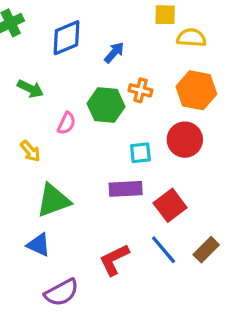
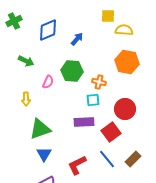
orange cross: (140, 90) -> (99, 82), moved
red circle: (185, 140) -> (125, 109), moved
yellow arrow: (30, 151) -> (26, 99), turned 40
blue triangle: (39, 245) -> (44, 154), moved, turned 35

